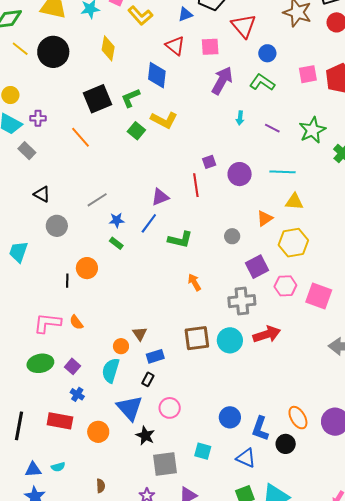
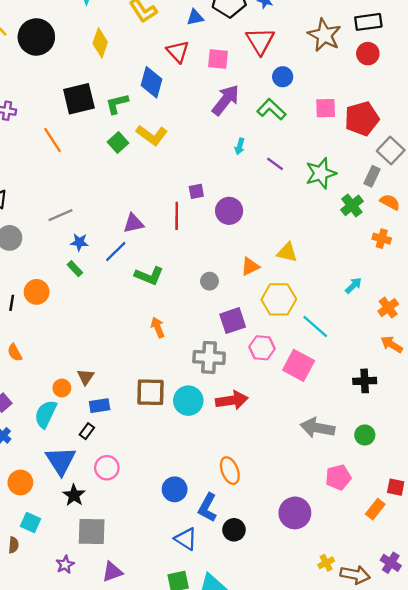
cyan line: (282, 172) -> (315, 326), moved, turned 30
orange ellipse: (298, 418) -> (230, 471), moved
cyan square: (203, 451) -> (31, 523), moved

